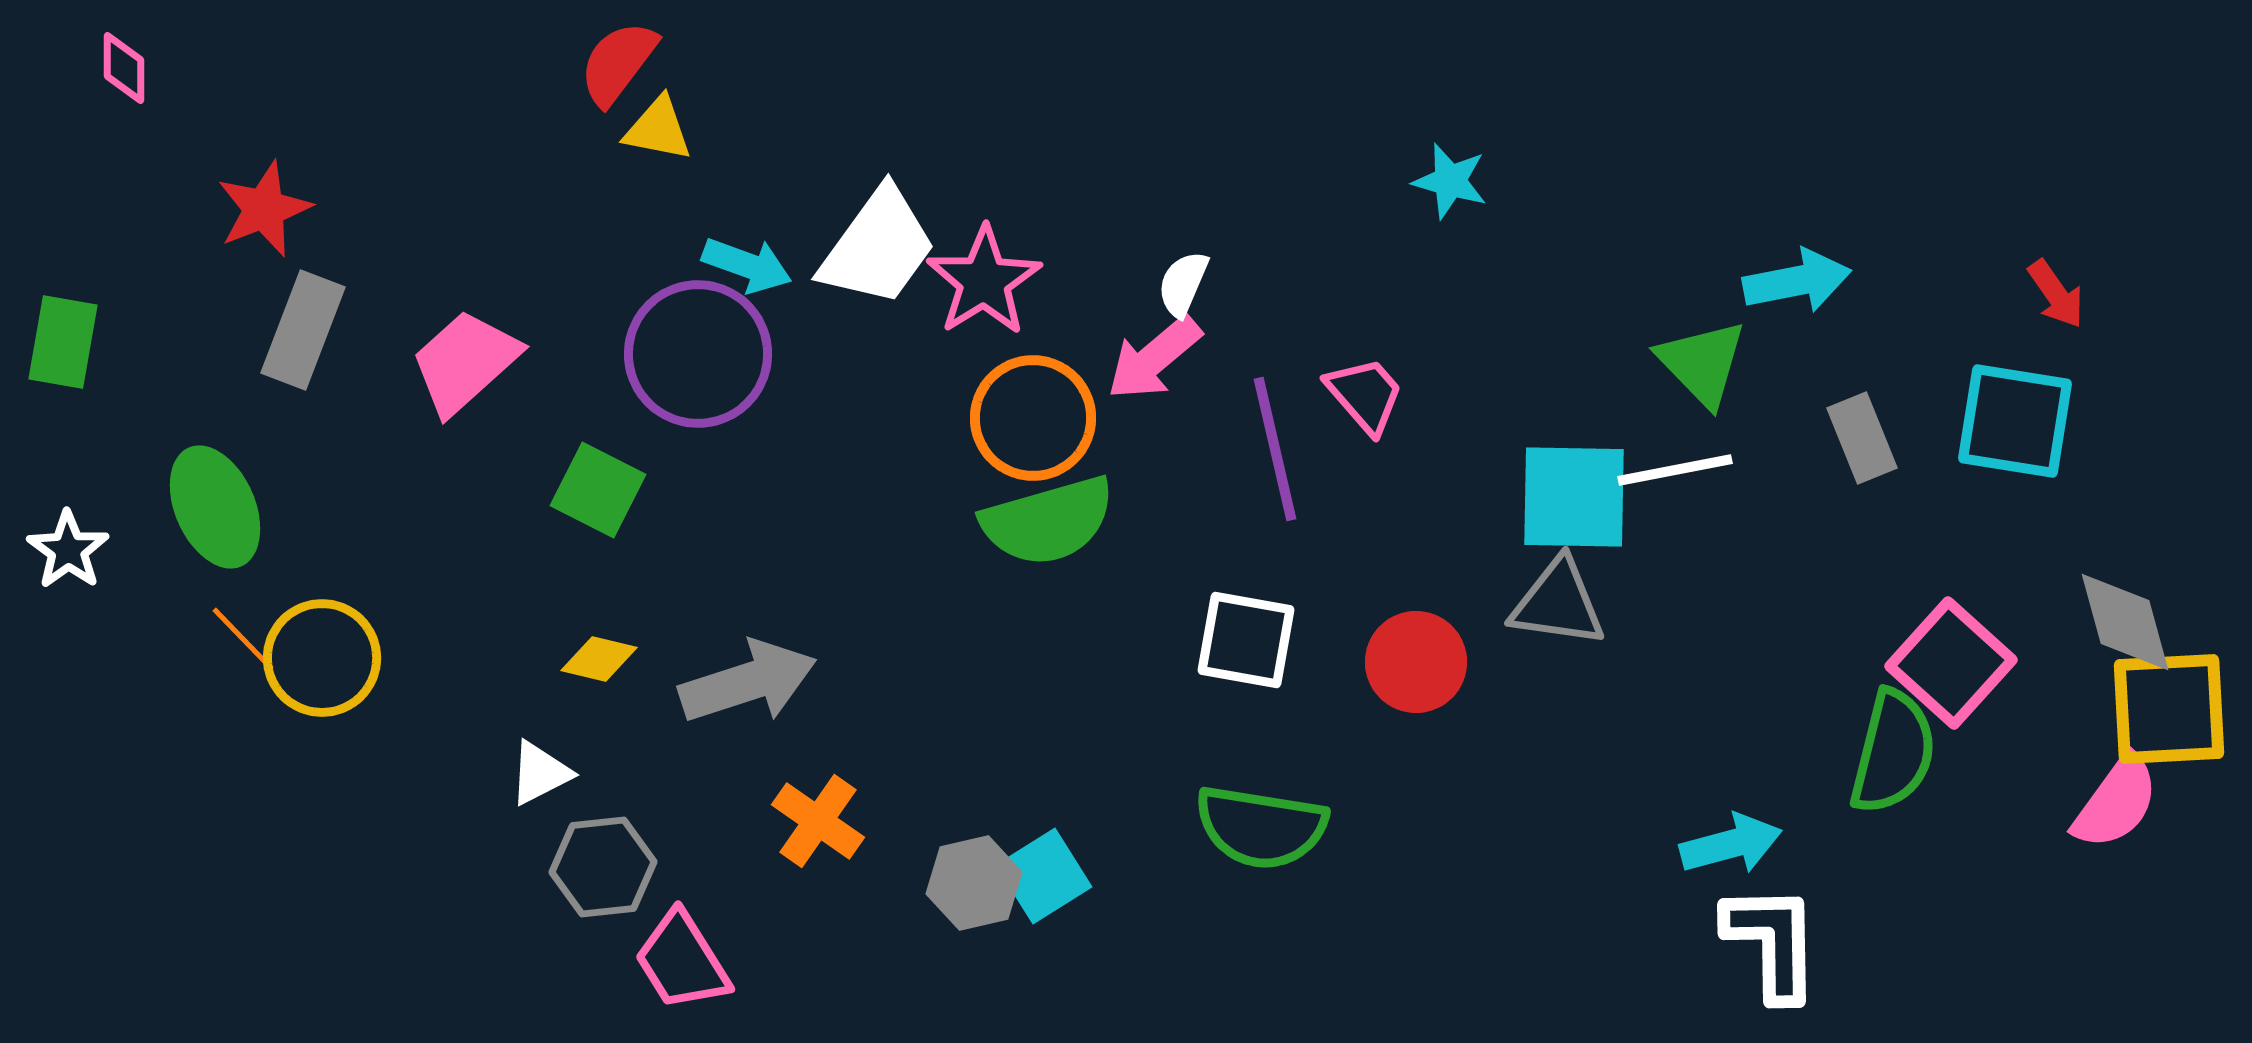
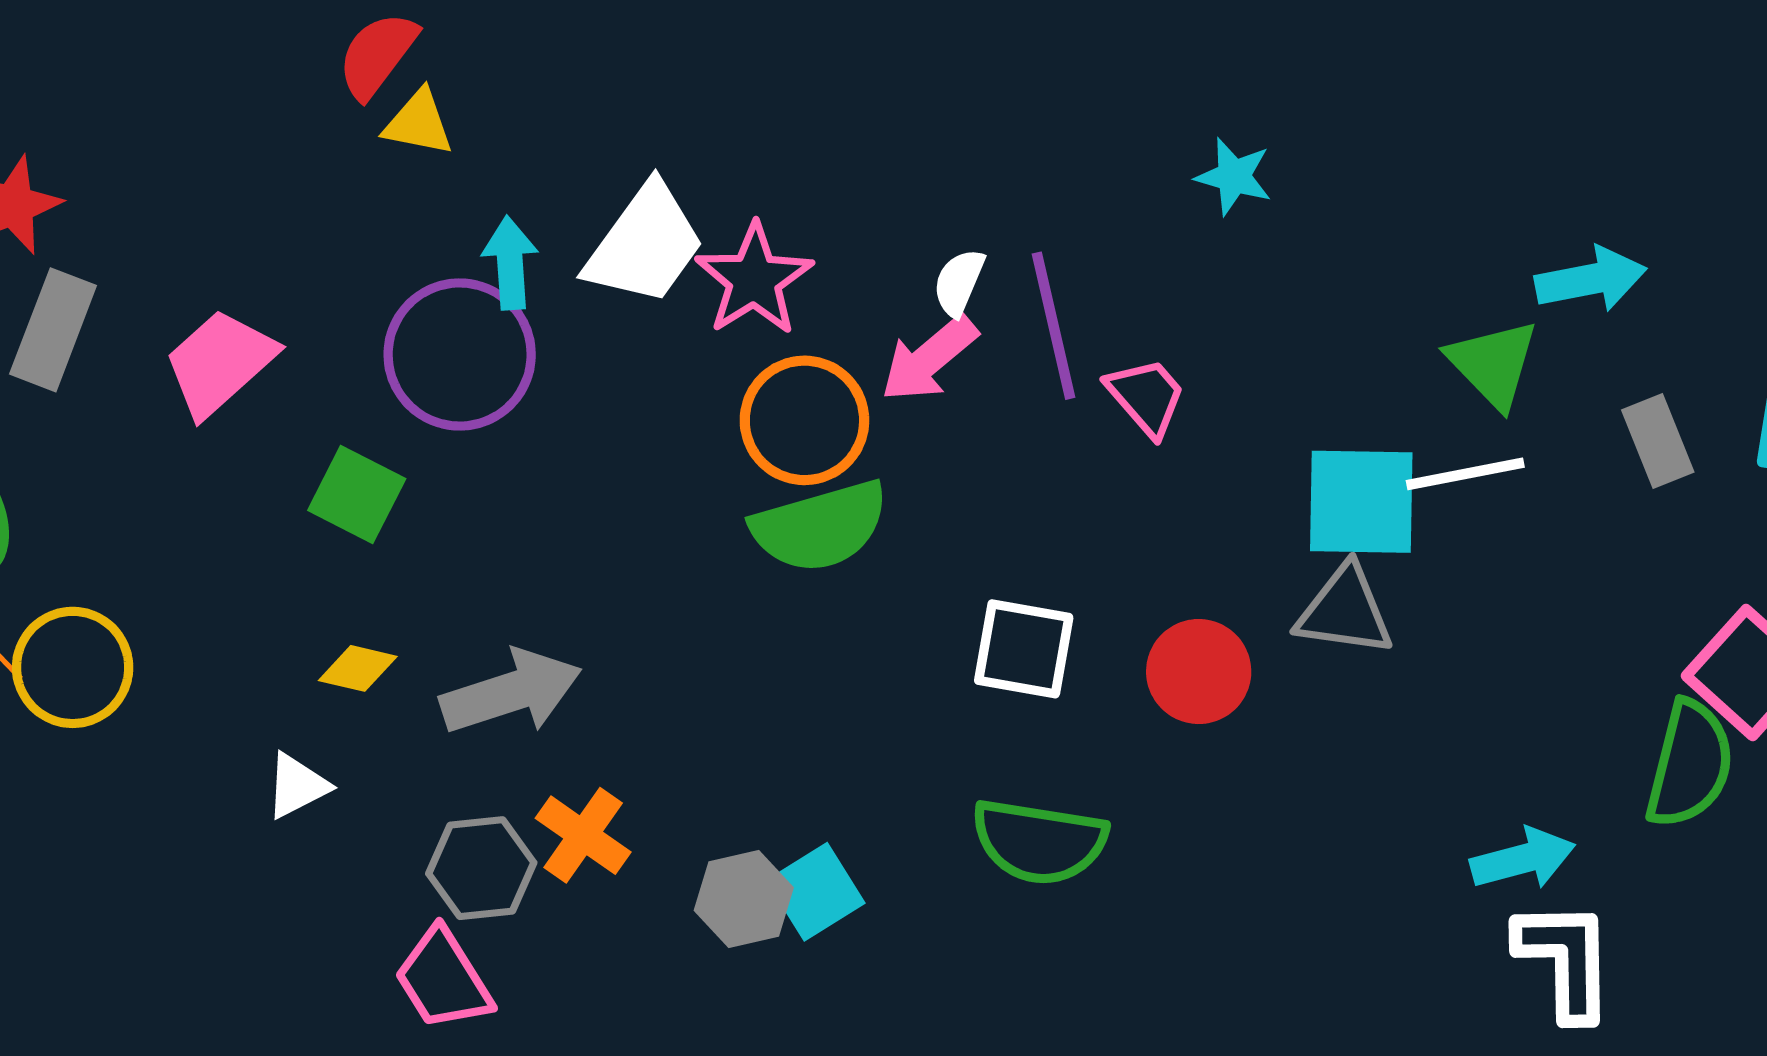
cyan arrow: (747, 265) -> (510, 263), turned -114
purple line: (1275, 449) -> (1054, 326), moved
gray hexagon: (603, 867) -> (481, 868), moved

